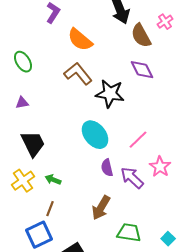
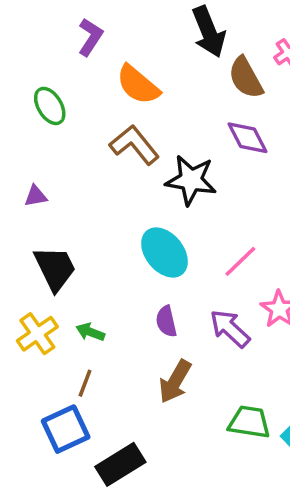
green ellipse: (23, 62) -> (50, 106), moved
purple semicircle: (107, 168) -> (166, 321), moved
green trapezoid: (129, 233) -> (249, 422), moved

